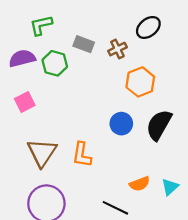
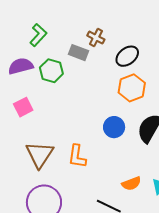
green L-shape: (41, 25) -> (38, 35), turned 145
black ellipse: (148, 27) -> (127, 56), moved
brown cross: (117, 49) -> (96, 38), moved, turned -36

